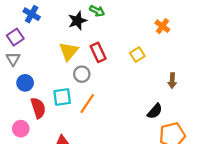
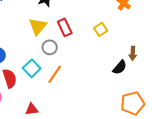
cyan square: (62, 97) -> (32, 68), turned -36
black semicircle: (155, 111) -> (120, 67), moved

